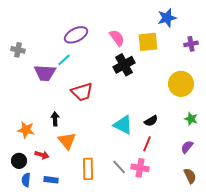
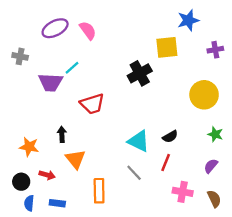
purple ellipse: (76, 35) -> (55, 28), moved
pink semicircle: (117, 38) -> (88, 30), moved
gray line: (119, 167) -> (134, 173), moved
pink cross: (140, 168) -> (183, 192), moved

